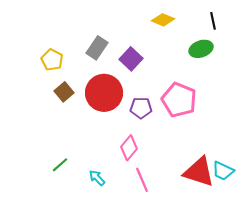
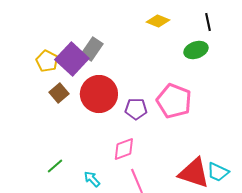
purple square: (131, 59) -> (72, 59), moved, size x1.4
pink diamond: (129, 148) -> (124, 149), turned 30

